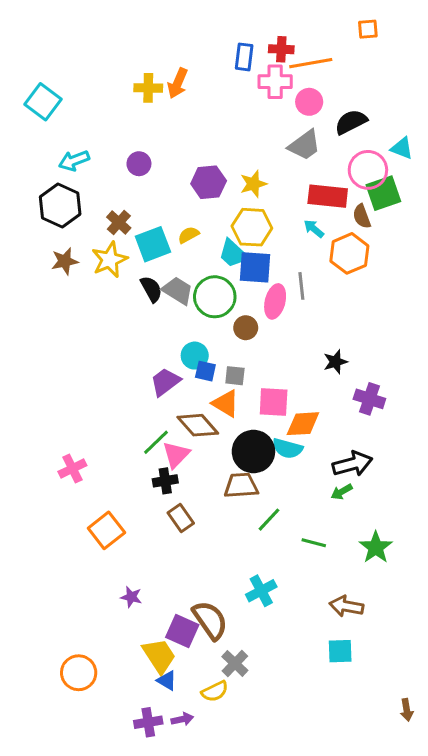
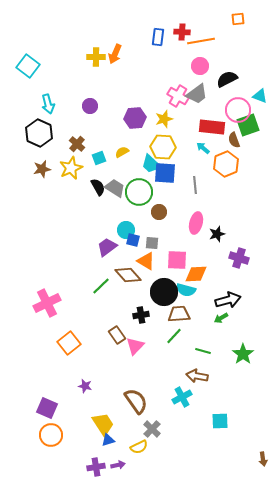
pink cross: (275, 82) -> (178, 96), moved, turned 30
cyan arrow: (74, 161) -> (48, 104), turned -84
cyan square: (153, 244) -> (99, 158), size x0.6
pink ellipse: (275, 301) -> (196, 223), moved
pink triangle: (176, 455) -> (135, 346), moved
pink cross: (72, 469) -> (47, 303), size x1.5
black cross: (165, 481) -> (141, 315), moved
brown trapezoid: (241, 486) -> (179, 314), moved
cyan cross: (261, 591) -> (182, 397), moved
brown arrow: (346, 606) -> (197, 376), moved
purple square: (182, 631) -> (47, 408), moved
blue triangle: (167, 680) -> (108, 440), turned -48

